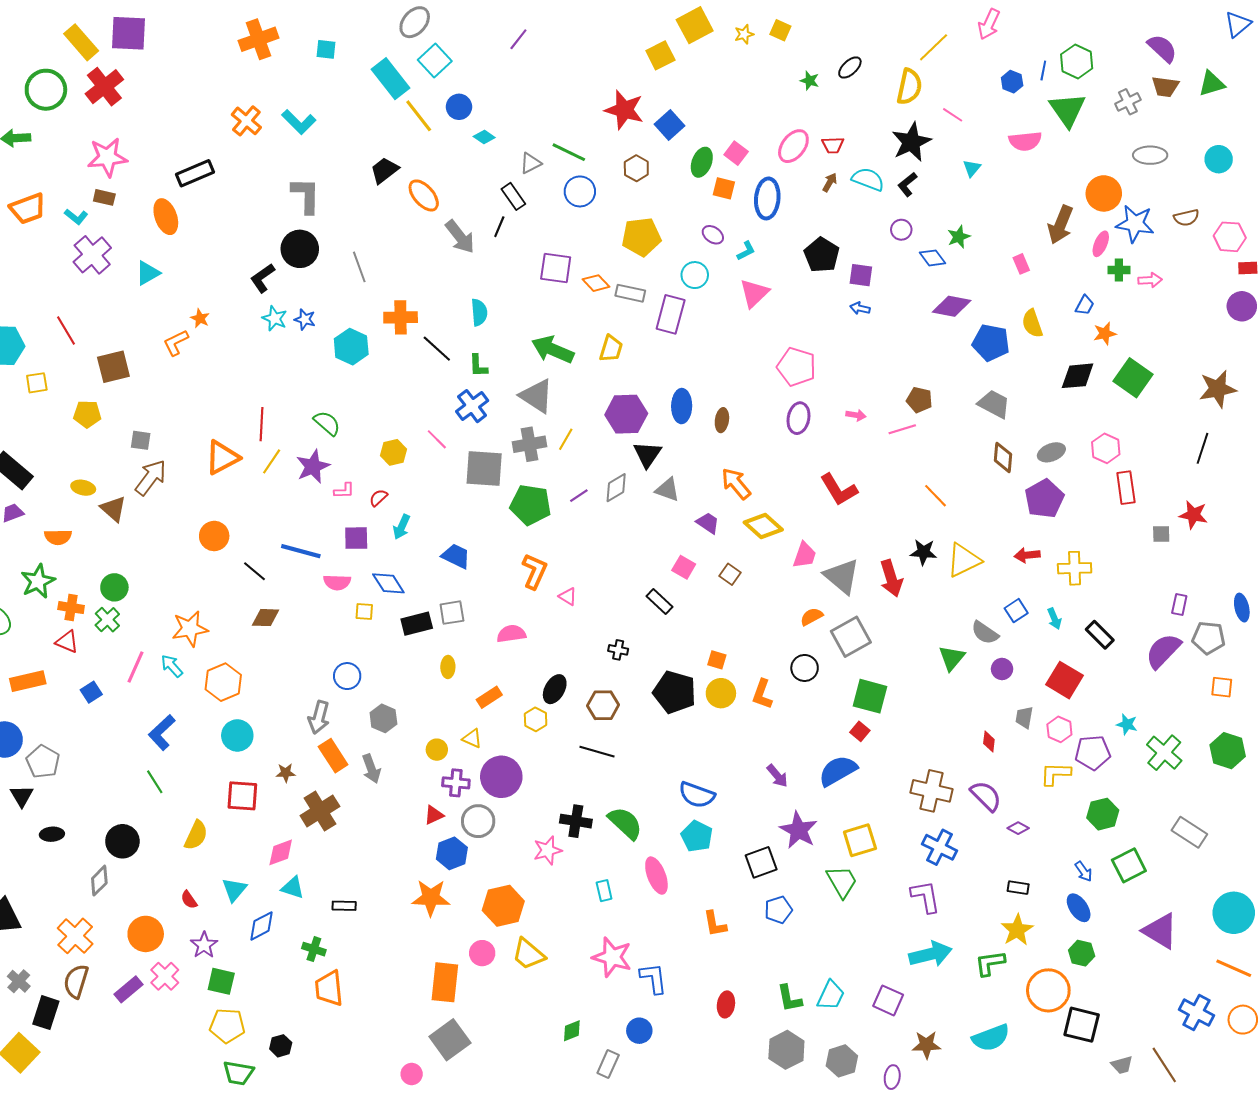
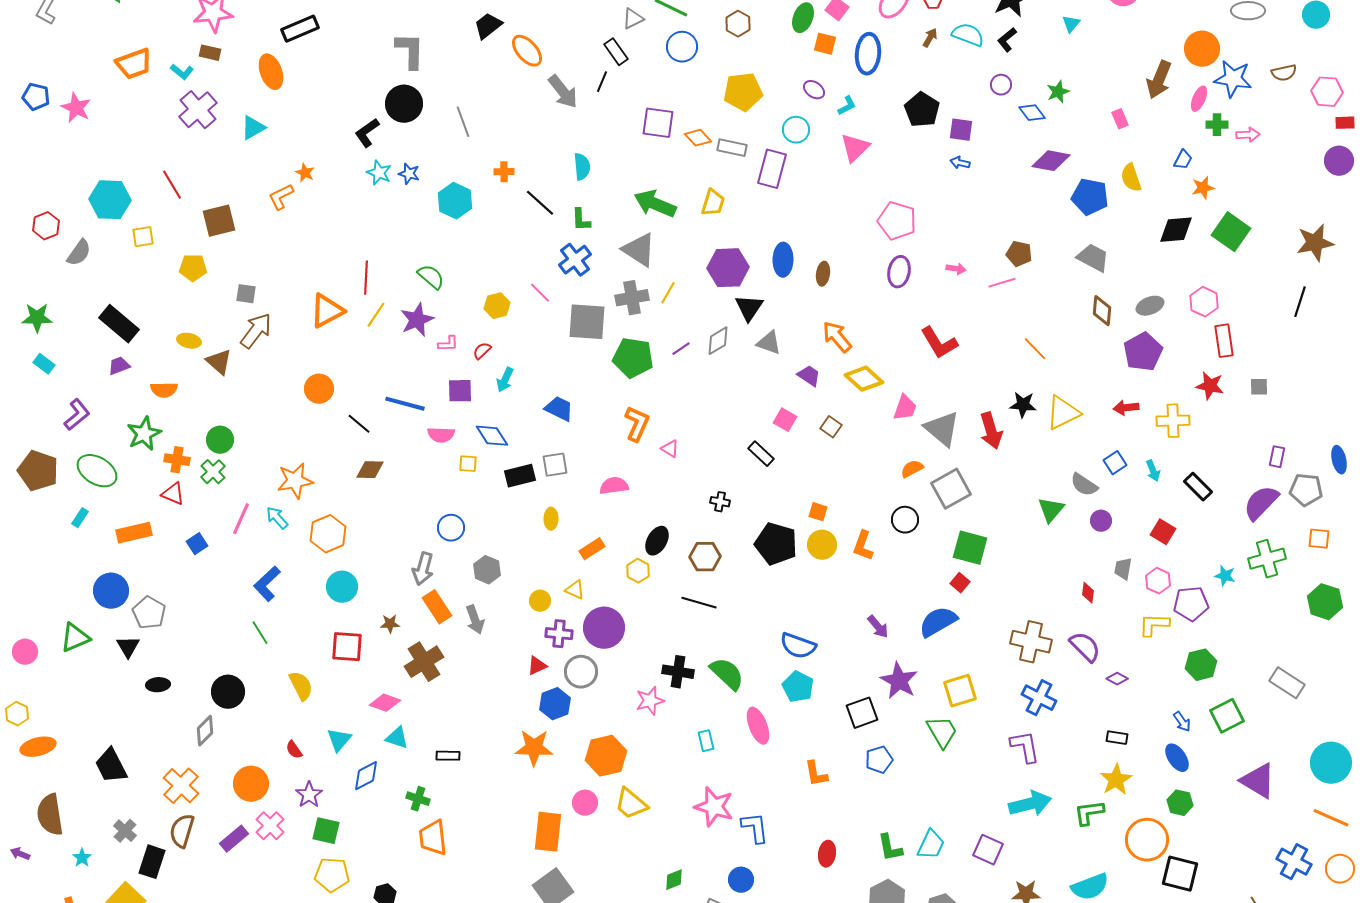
orange cross: (401, 317) -> (504, 172), size x0.6
red star: (1193, 515) -> (1210, 386), moved
red square: (1064, 680) -> (1163, 532), size x0.7
green cross: (1164, 753) -> (1267, 559), moved, turned 33
yellow semicircle: (196, 835) -> (301, 686), turned -52
pink diamond: (281, 852) -> (385, 703), turned 40

